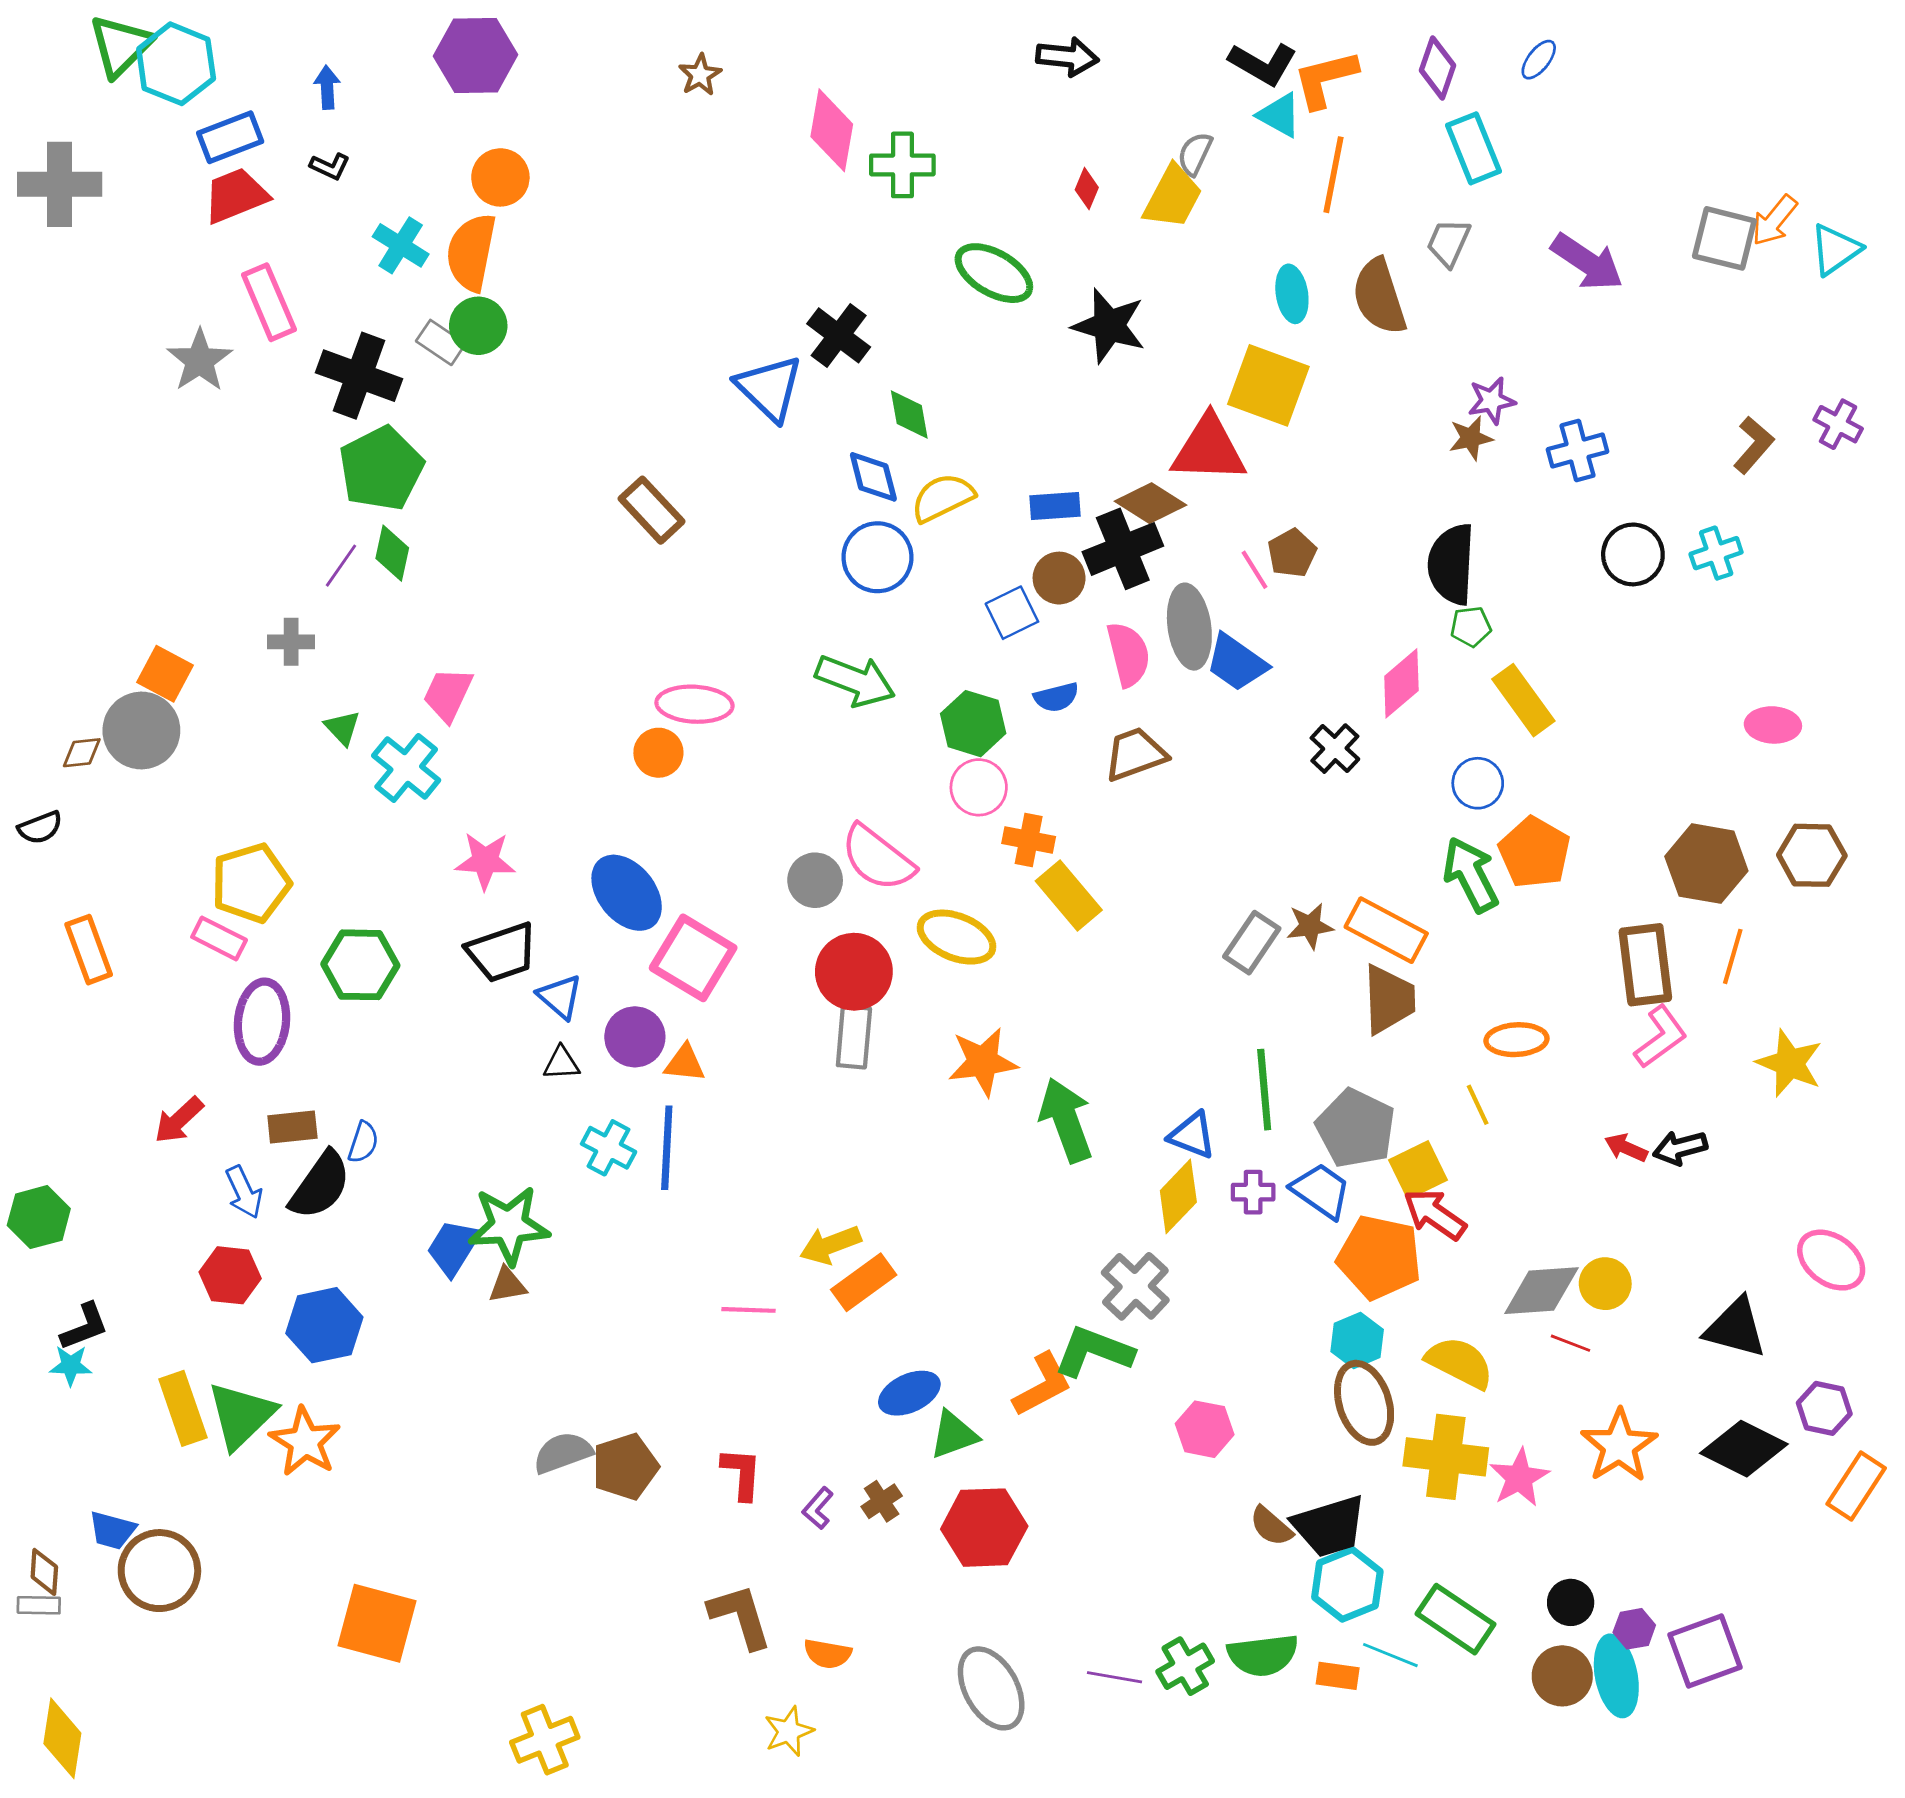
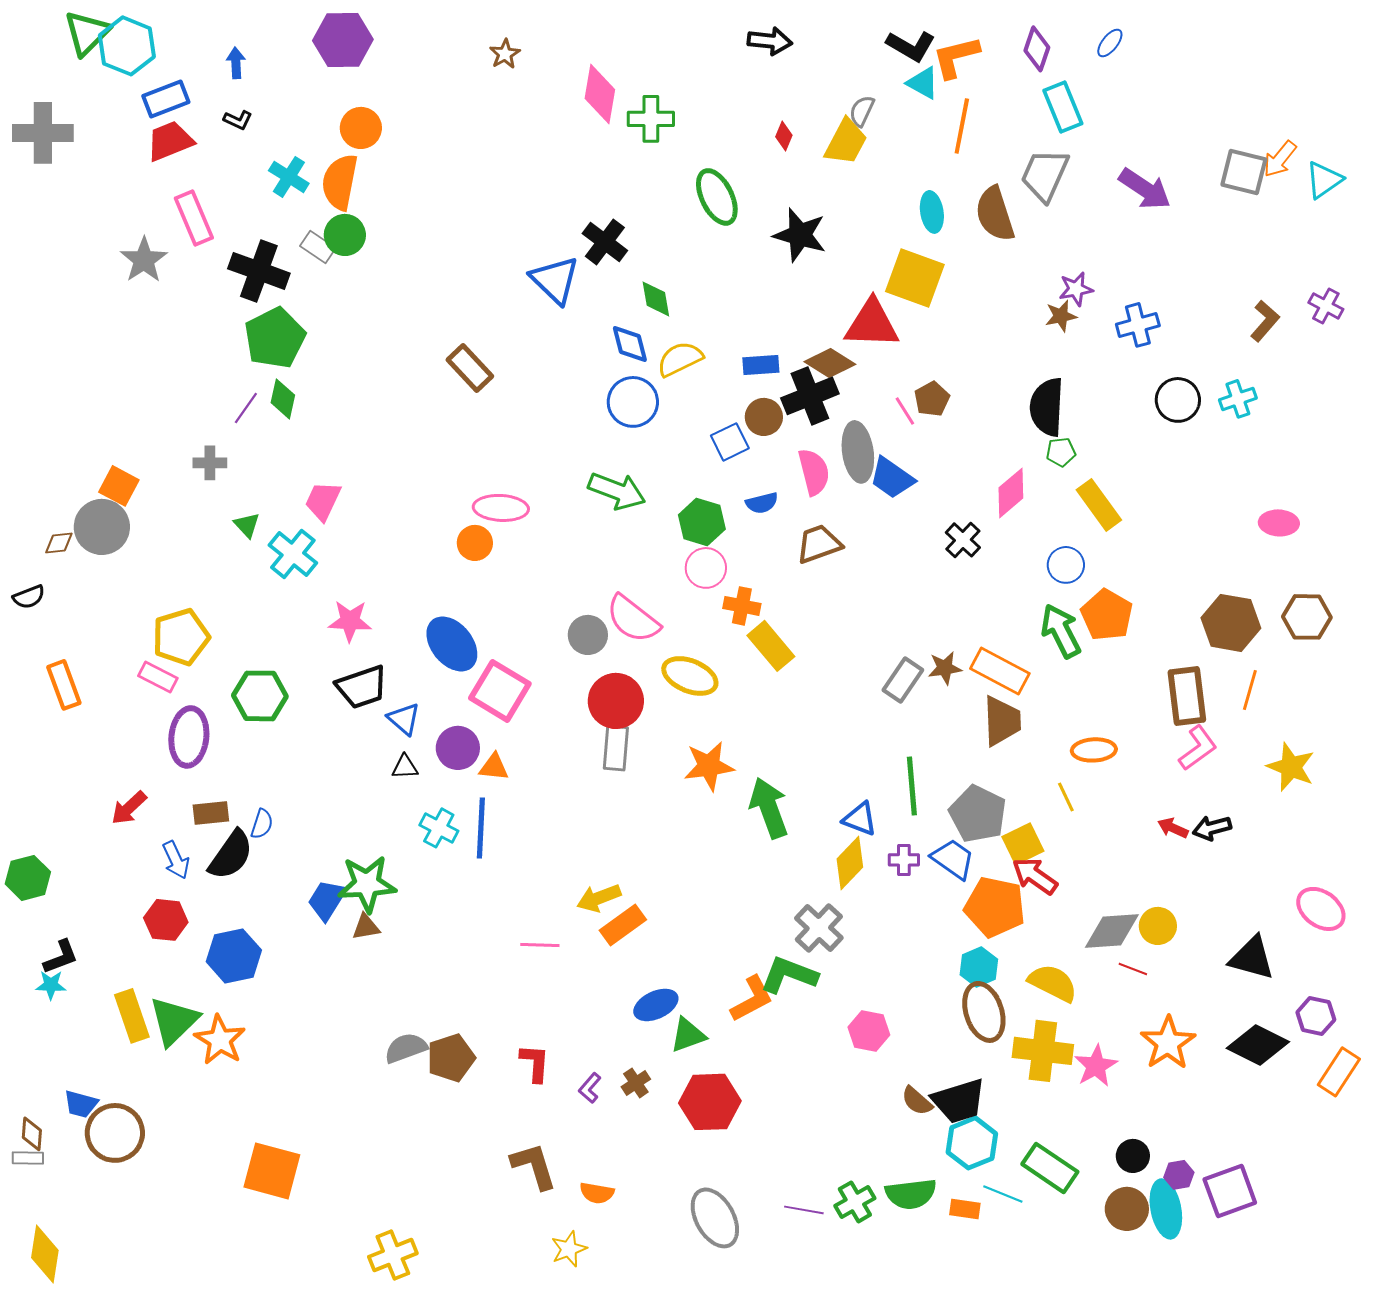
gray trapezoid: (1449, 243) -> (1045, 175), size x1.5
green ellipse: (994, 273) -> (717, 197), turned 34

